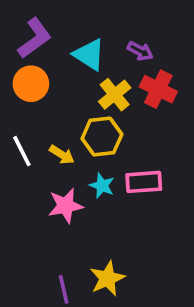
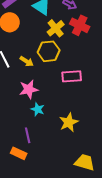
cyan star: (102, 186) -> (38, 109), moved
yellow star: (107, 278) -> (69, 122), moved

